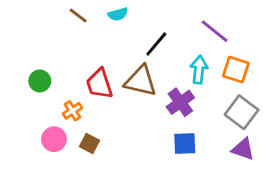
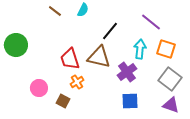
cyan semicircle: (118, 14) -> (83, 10), turned -48
green circle: (40, 81) -> (16, 45), moved, size x1.5
orange cross: (72, 111) -> (77, 82), moved
pink circle: (54, 139) -> (39, 88), moved

